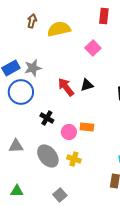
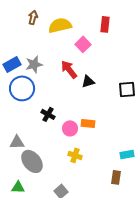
red rectangle: (104, 16) -> (105, 24), moved
pink square: (93, 48) -> (83, 44), moved
red arrow: (66, 87) -> (69, 69), moved
gray ellipse: (48, 156) -> (32, 161), moved

